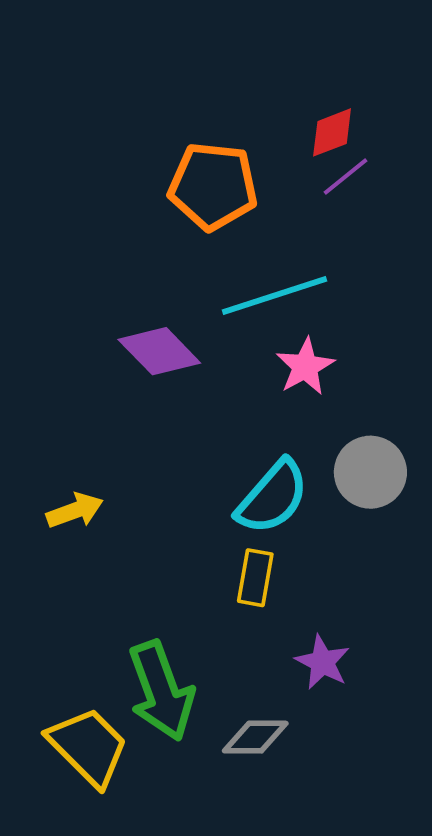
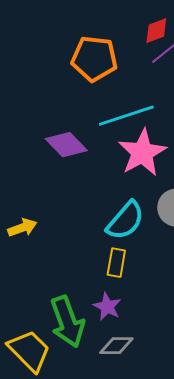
pink star: (305, 367) -> (142, 153), size x1.6
purple star: (322, 662) -> (107, 307), moved

